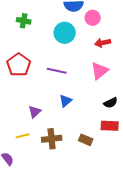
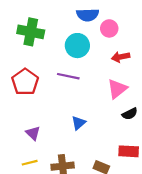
green cross: (24, 21) -> (31, 32), size x1.6
purple line: (57, 71) -> (68, 76), moved
black semicircle: (111, 103) -> (130, 114), moved
purple triangle: (35, 112) -> (33, 133), moved, turned -32

